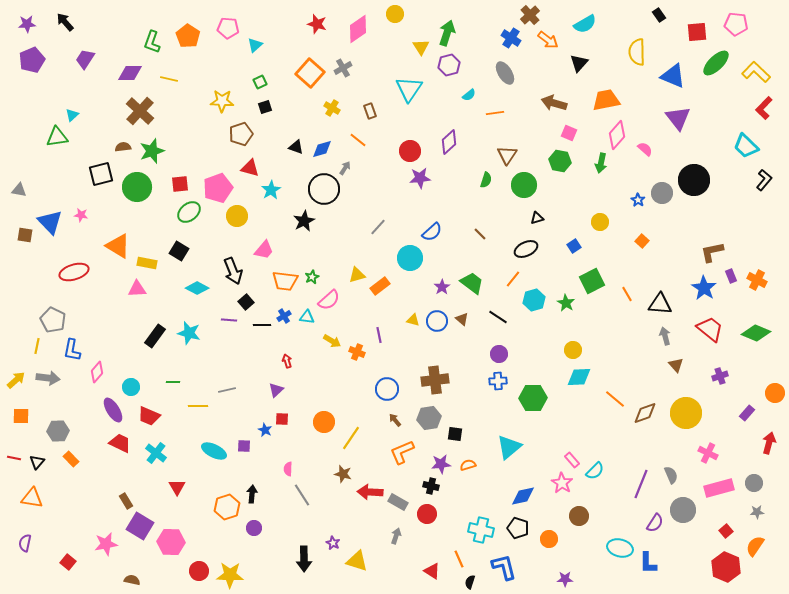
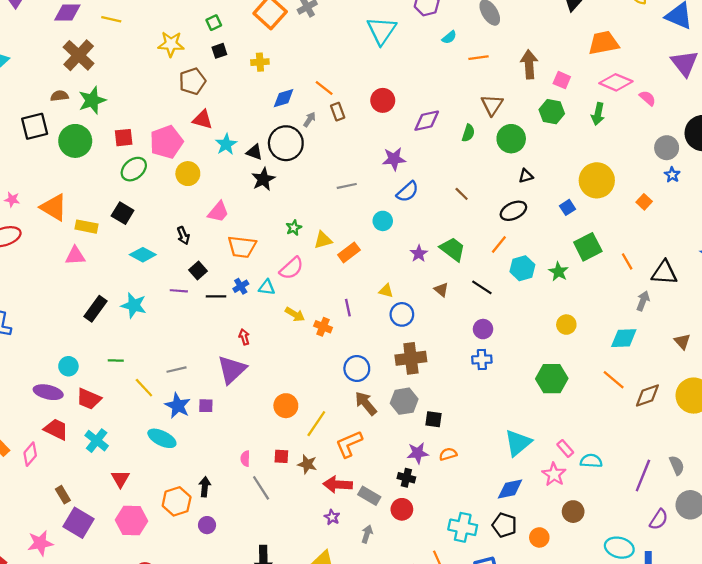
brown arrow: (554, 103) -> (529, 64), moved, turned 70
yellow cross: (332, 108) -> (260, 62), moved, turned -35
brown rectangle: (370, 111) -> (338, 112), moved
pink diamond: (617, 135) -> (616, 82), turned 72
purple diamond: (449, 142) -> (427, 121), moved, turned 30
black triangle: (296, 147) -> (254, 152), moved
purple star: (420, 178) -> (394, 159), moved
blue star: (638, 200) -> (672, 175), moved
pink star: (81, 215) -> (12, 200), moved
yellow circle: (600, 222) -> (597, 180), size x1.8
gray line: (378, 227) -> (347, 186), turned 36
cyan circle: (410, 258) -> (383, 221), size x0.7
black arrow: (233, 271) -> (183, 236), size x0.6
green star: (312, 277) -> (294, 228), moved
blue circle: (437, 321) -> (402, 314), moved
gray arrow: (665, 336) -> (643, 301), moved, turned 36
pink diamond: (97, 372) -> (30, 454), moved
cyan diamond: (579, 377) -> (624, 338), moved
purple triangle: (276, 390) -> (232, 370), size x1.8
green hexagon: (533, 398) -> (552, 379), moved
yellow line: (198, 406) -> (144, 388), turned 48
purple ellipse: (113, 410) -> (48, 392), turned -45
red square: (282, 419) -> (281, 456), moved
brown arrow: (395, 420) -> (366, 403), size x1.6
blue star: (265, 430) -> (178, 406), moved, size x1.6
purple square: (244, 446) -> (206, 406), moved
cyan triangle: (509, 447) -> (518, 443), moved
orange L-shape: (402, 452) -> (349, 444), moved
cyan semicircle: (595, 471) -> (591, 461), turned -132
pink hexagon: (171, 542) -> (132, 521), moved
purple star: (333, 543) -> (332, 517), moved

